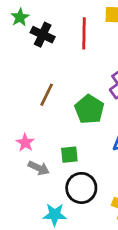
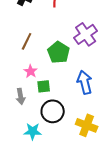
pink star: (25, 143) -> (31, 71), moved
gray arrow: (39, 168) -> (21, 96), turned 56

